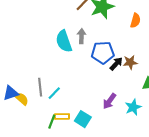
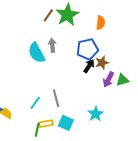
blue pentagon: (103, 53) -> (87, 49), moved
gray line: (40, 87) -> (56, 98), moved
purple arrow: (109, 101) -> (108, 79), moved
cyan star: (133, 107) -> (96, 114), moved

